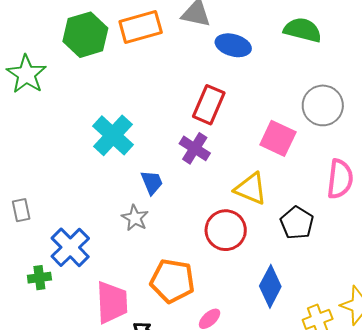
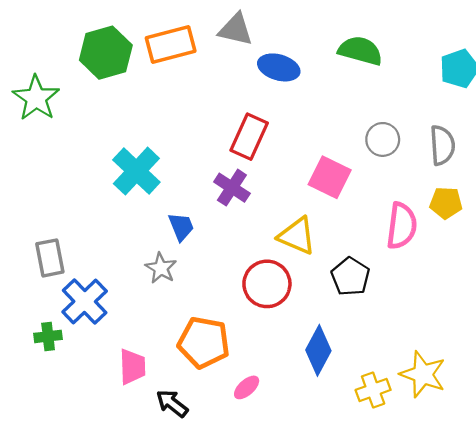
gray circle: (323, 105) -> (383, 139), size x0.7
gray rectangle: (21, 210) -> (50, 258), moved, size x1.4
pink trapezoid: (112, 302) -> (132, 367), size x0.7

